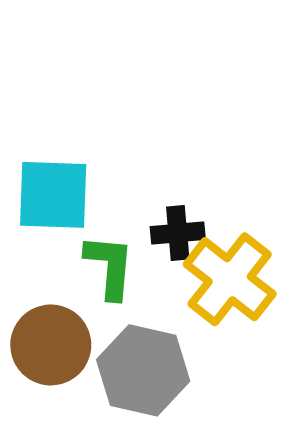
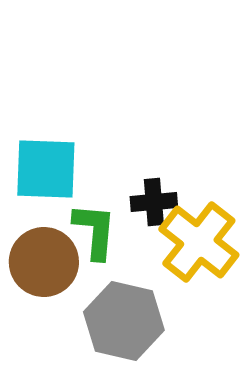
brown circle: (51, 345) -> (44, 262), moved

